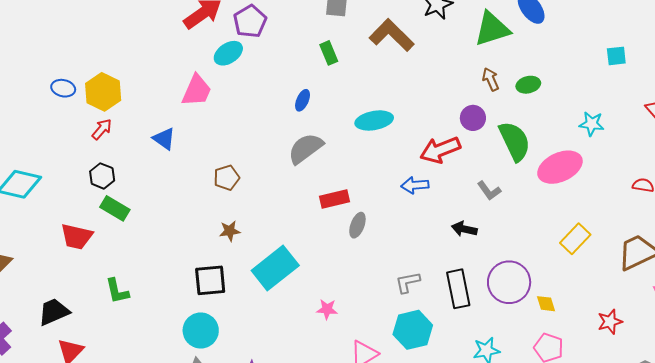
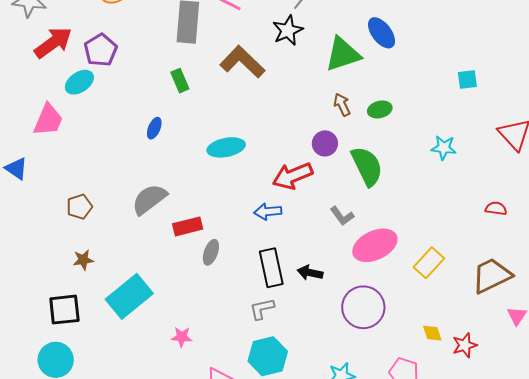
gray semicircle: (306, 148) -> (149, 199), moved
pink ellipse: (560, 167) -> (375, 245), moved
black arrow: (464, 229) -> (310, 273), moved
black rectangle: (458, 289) -> (271, 268), moved
yellow diamond: (546, 304) -> (432, 333), moved

